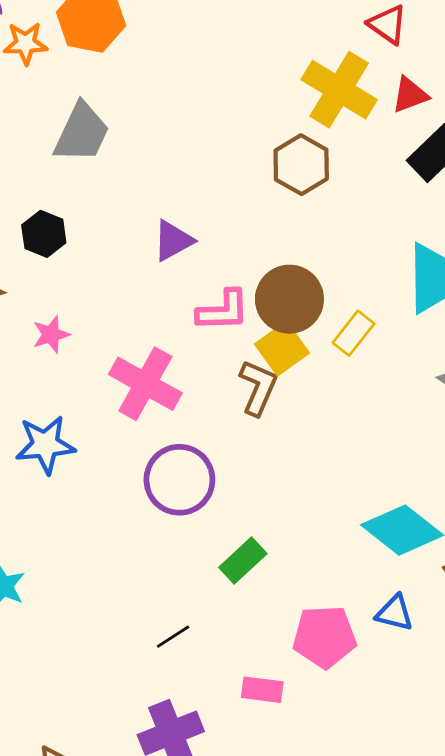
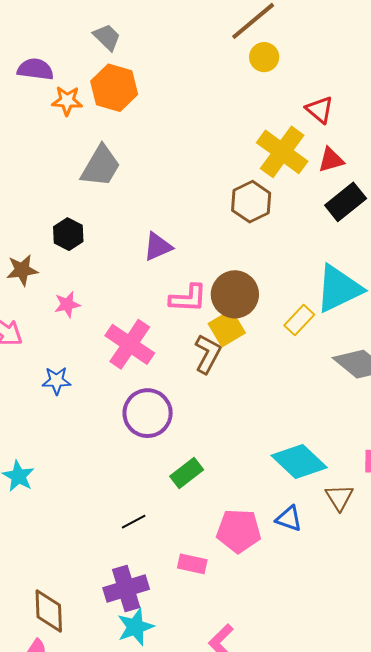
yellow rectangle: (354, 333) -> (299, 320), moved
blue star: (45, 445) -> (56, 381), size x0.7

